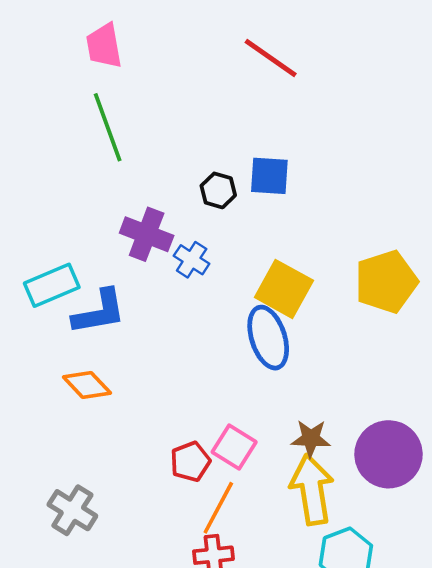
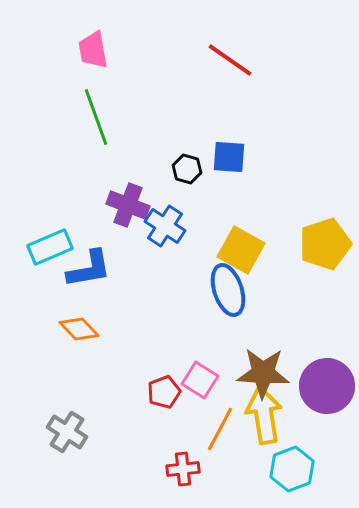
blue cross: (192, 260) -> (165, 226), size x1.4
brown star: (311, 438) -> (263, 373), size x1.6
orange line: (218, 508) -> (220, 429), moved

